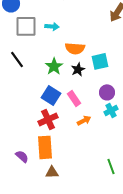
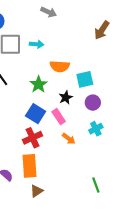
black star: (78, 69) -> (66, 98), moved
purple circle: (107, 92) -> (93, 103), moved
orange arrow: (84, 120) -> (69, 139), turned 64
brown triangle: (52, 172) -> (37, 191), turned -32

